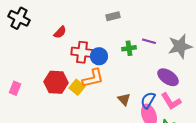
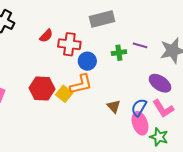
gray rectangle: (113, 16) -> (102, 19), size x1.6
red cross: (82, 52) -> (69, 44), moved

